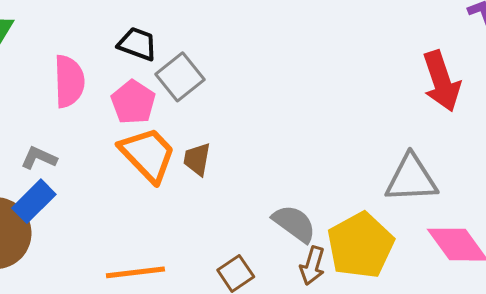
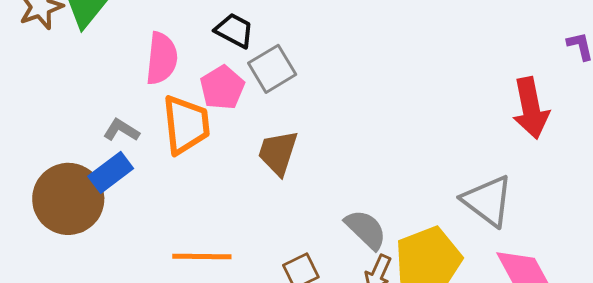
orange trapezoid: (148, 155) -> (186, 125), moved, turned 30
brown trapezoid: (197, 159) -> (278, 153), size x1.4
gray triangle: (411, 179) -> (488, 201), turned 32

